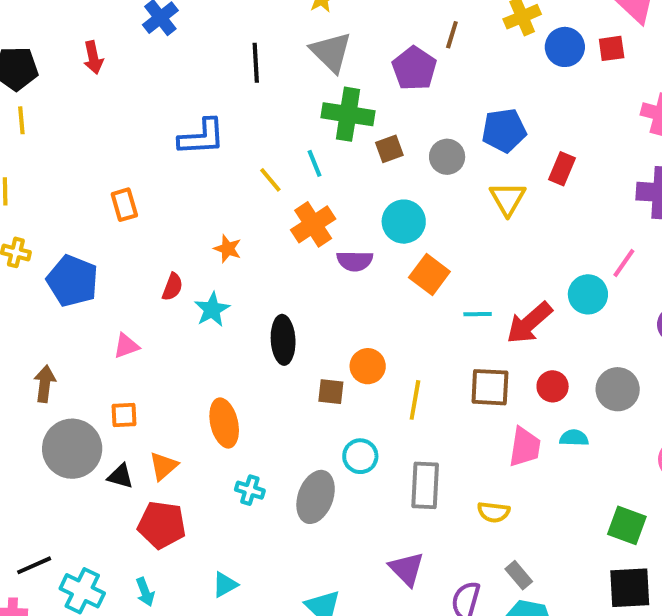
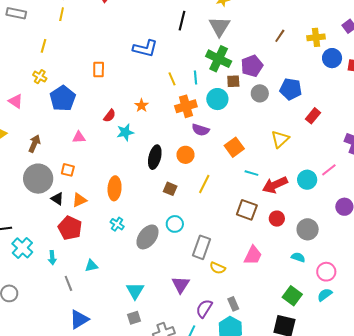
purple pentagon: (414, 68) -> (252, 66), moved
yellow triangle: (508, 199) -> (280, 139), moved
cyan circle: (404, 222) -> (217, 99), moved
orange circle: (368, 366) -> (186, 155), moved
yellow line: (415, 400) -> (204, 184), moved
cyan semicircle: (574, 438) -> (298, 257), moved
pink trapezoid: (525, 447) -> (253, 255), moved
yellow semicircle: (494, 512) -> (218, 268), moved

